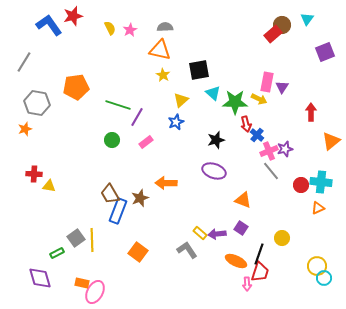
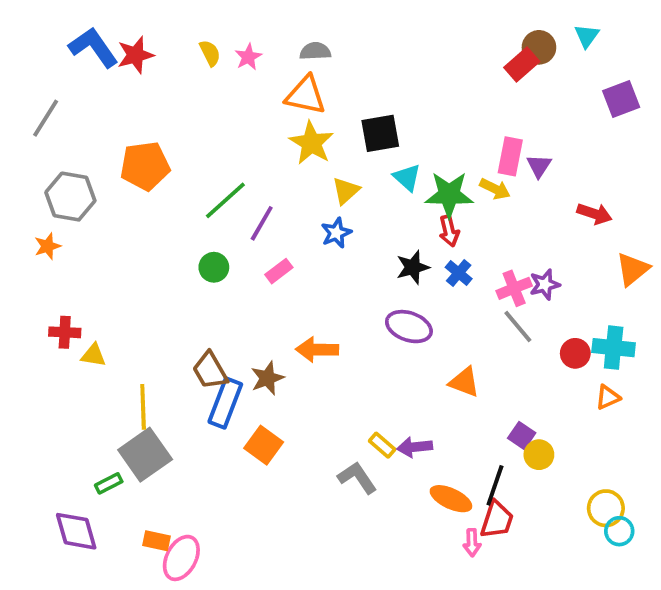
red star: (73, 16) -> (135, 55), moved
yellow star: (163, 75) -> (311, 143), size x1.6
green line: (118, 105) -> (225, 200), turned -60
red arrow: (311, 112) -> (594, 214), turned 108
red arrow: (246, 124) -> (449, 231), moved
blue cross: (257, 135) -> (459, 273), moved
purple square: (241, 228) -> (522, 436), moved
gray square: (76, 238) -> (145, 455), size x1.5
yellow line: (92, 240) -> (143, 407), moved
orange square: (138, 252) -> (264, 445), moved

